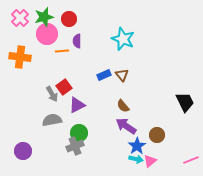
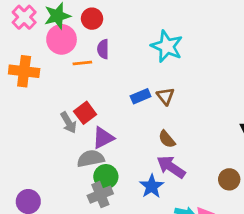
gray semicircle: (52, 120) -> (91, 159), moved
brown circle: (157, 135) -> (229, 179), moved
blue star: (137, 146) -> (152, 186), moved

